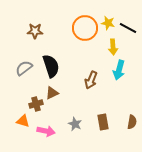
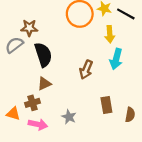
brown star: (35, 31) -> (29, 28), moved
gray semicircle: (24, 68) -> (14, 45), moved
brown cross: (36, 104) -> (33, 103), moved
brown rectangle: (103, 122) -> (106, 105), moved

